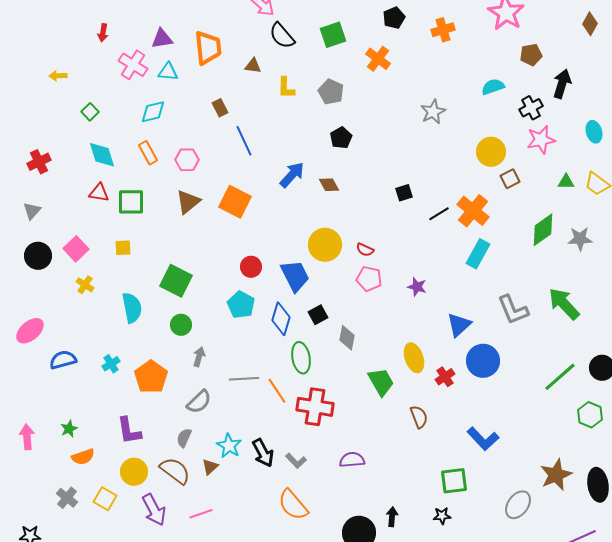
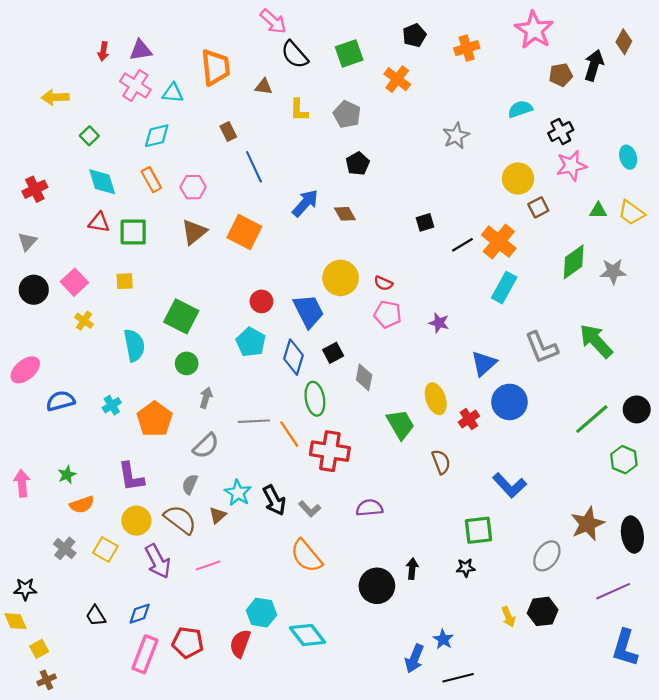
purple triangle: (162, 39) -> (141, 50), moved
yellow arrow: (58, 76) -> (55, 97), size x1.4
black arrow: (562, 84) -> (594, 65), moved

